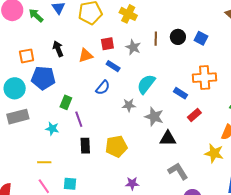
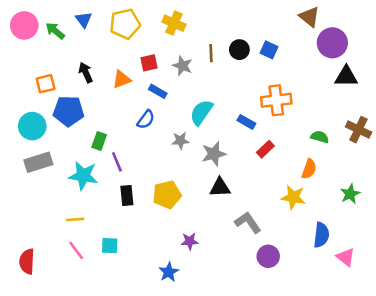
gray star: (154, 117) -> (214, 154), turned -30
cyan star: (52, 129) -> (83, 176), size x1.6
black triangle: (168, 138) -> (220, 187), moved

